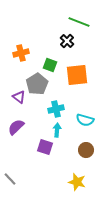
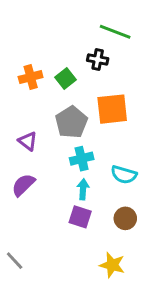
black cross: (67, 41) -> (98, 59), turned -32
green square: (50, 65) -> (66, 78), moved, turned 32
gray pentagon: (37, 84) -> (71, 122), moved
purple square: (45, 147) -> (80, 217), moved

